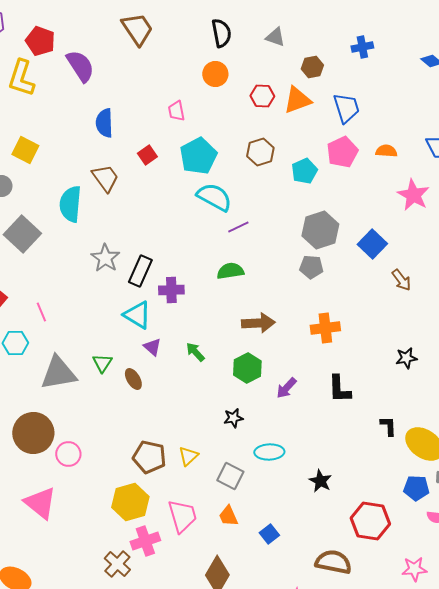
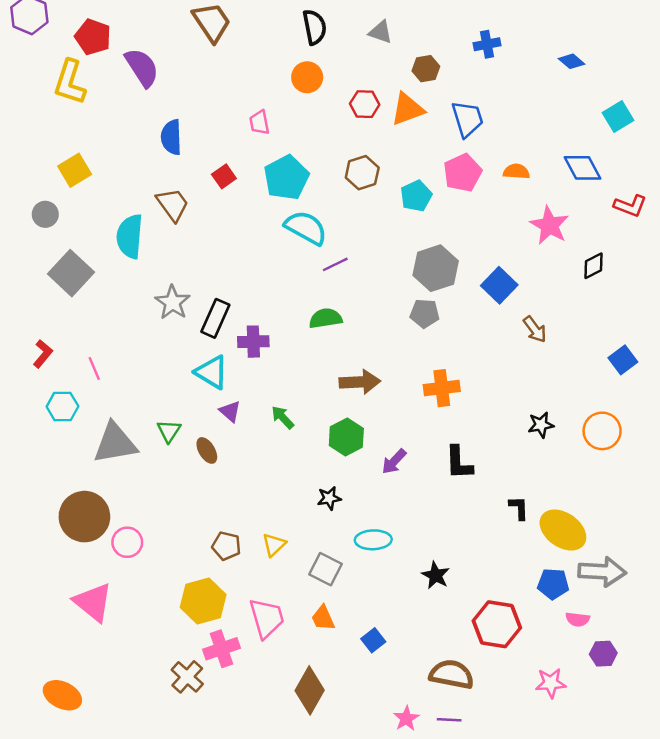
yellow square: (25, 150) -> (75, 170), turned 32
brown pentagon: (149, 457) -> (226, 546), size x0.7

